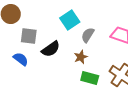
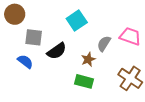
gray semicircle: (88, 35) -> (104, 44), moved
green rectangle: (90, 78) -> (84, 81), moved

